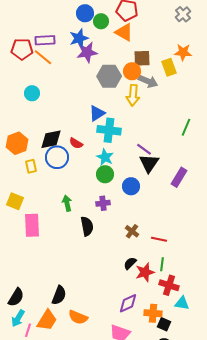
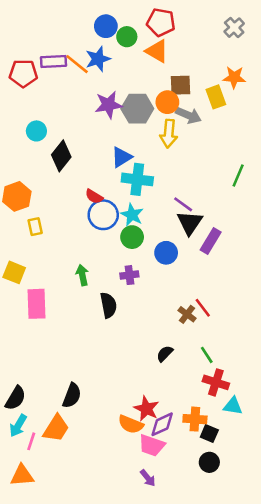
purple star: (87, 52) -> (108, 105), moved
orange line: (43, 57) -> (77, 64), moved
black diamond: (51, 139) -> (61, 156), moved, turned -40
blue circle: (57, 157) -> (103, 215), moved
purple rectangle: (179, 177) -> (211, 241), moved
brown cross: (132, 231) -> (187, 314), moved
red line: (159, 239) -> (203, 308), moved, turned 42
green line: (162, 264) -> (207, 355), turned -40
red star: (145, 272) -> (146, 409), moved, turned -30
purple diamond: (128, 303) -> (162, 424), moved
orange semicircle: (78, 317) -> (131, 424), moved

